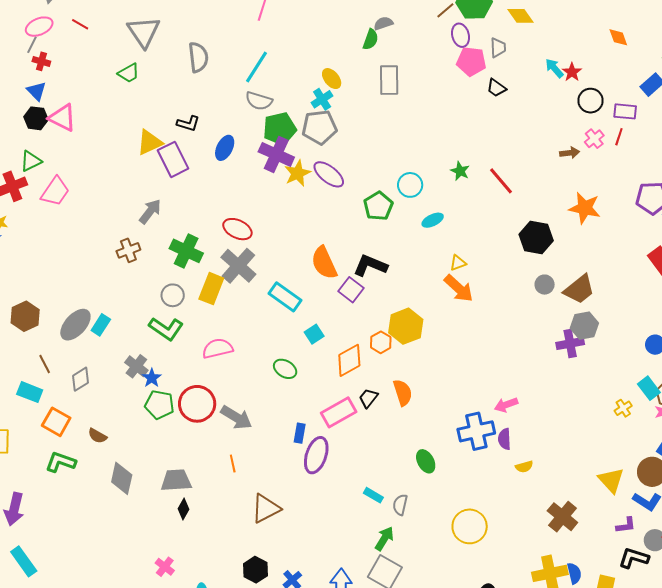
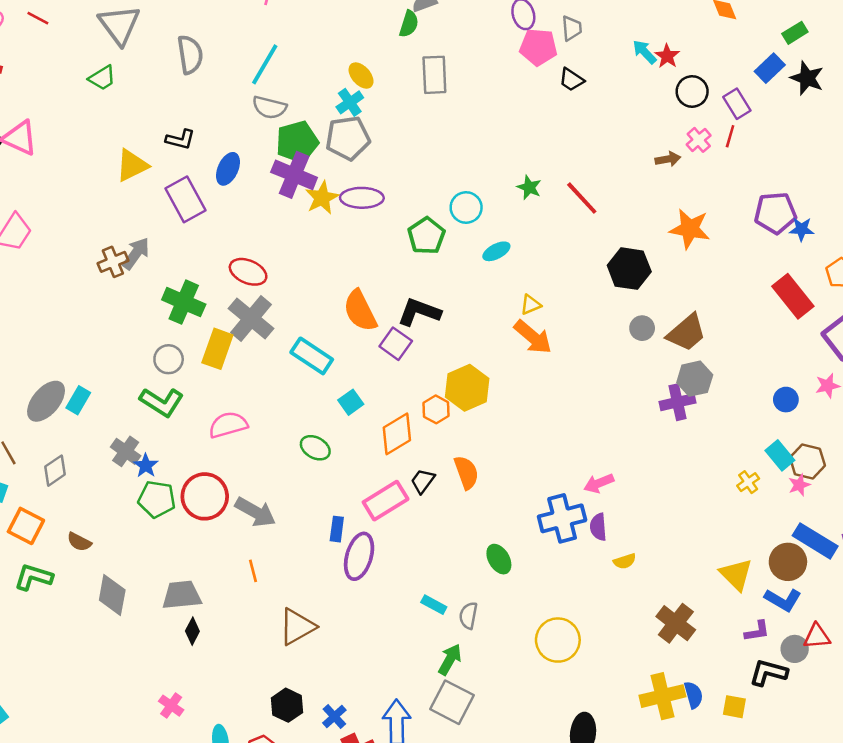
purple rectangle: (625, 111) -> (737, 104), turned 55
purple rectangle: (173, 159) -> (185, 199), moved
purple ellipse: (329, 174) -> (362, 198), turned -36
brown cross: (128, 250) -> (113, 262), moved

